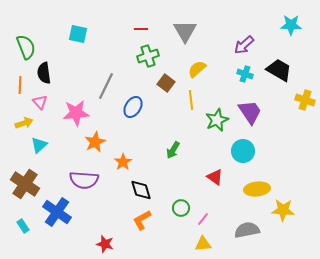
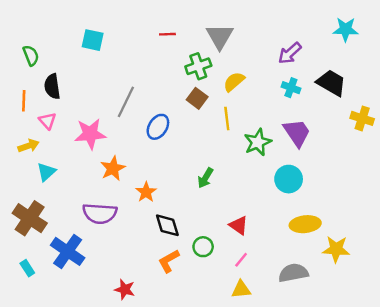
green semicircle: (26, 47) -> (31, 56), size x0.7
green cross: (148, 56) -> (198, 66), moved
red triangle: (215, 177) -> (239, 225), moved
green circle: (181, 208) -> (203, 247), moved

